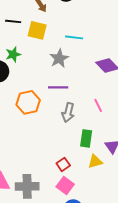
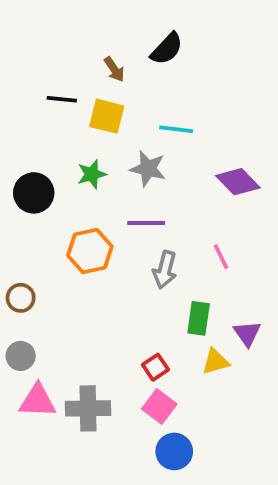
green star: (13, 54) -> (92, 174), moved
gray star: (59, 58) -> (148, 169), turned -30

